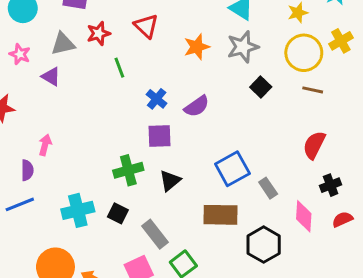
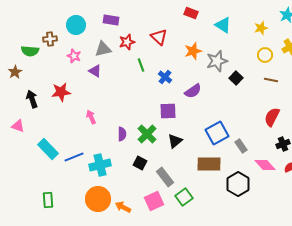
gray star: (243, 47) -> (217, 61), moved
yellow circle: (304, 53) -> (265, 55), size x0.6
blue cross: (157, 99) -> (165, 77), moved
pink arrow: (45, 145) -> (91, 117), turned -40
purple semicircle: (27, 170) -> (122, 134), moved
green cross: (128, 170) -> (147, 134), turned -30
cyan cross: (78, 210) -> (100, 165), moved
pink diamond: (304, 216) -> (265, 165), turned -45

